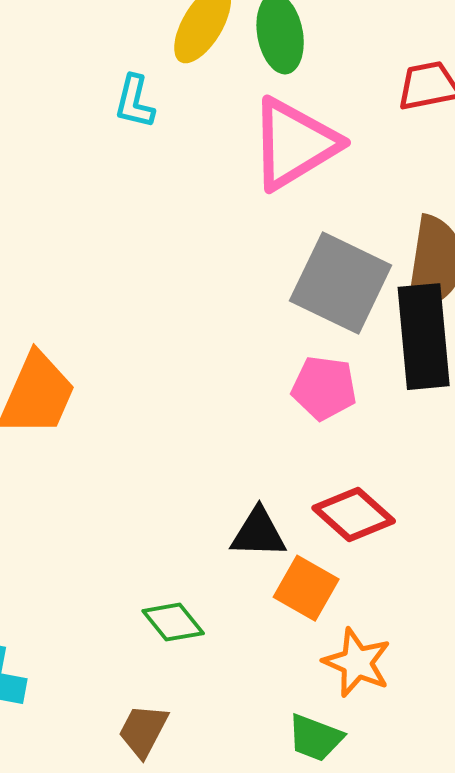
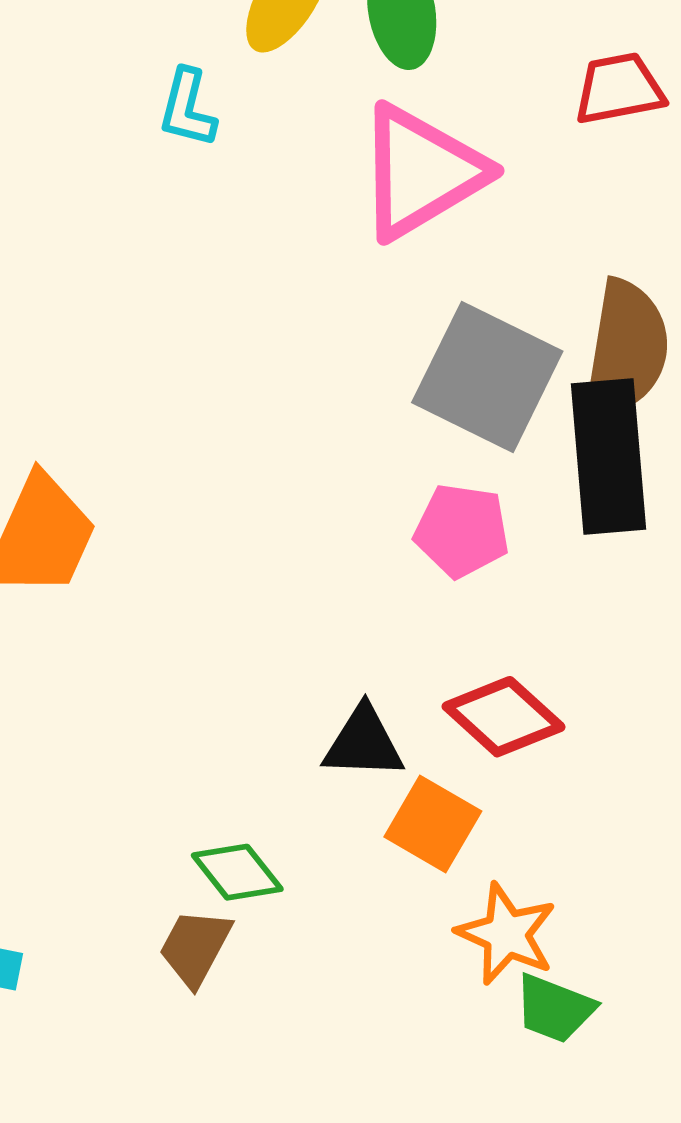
brown trapezoid: (143, 731) -> (195, 947), moved
green trapezoid: (315, 738) -> (555, 1009), moved

